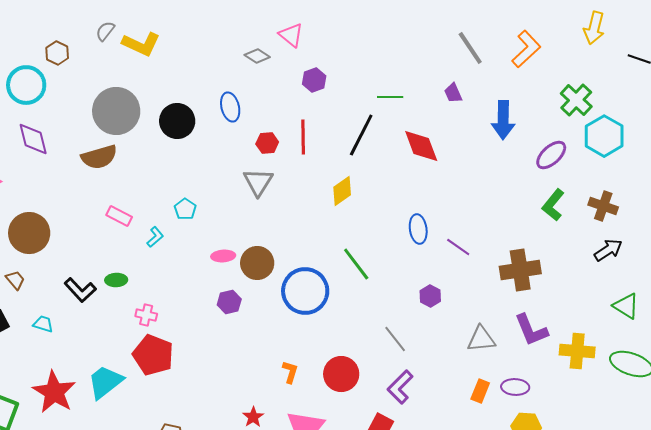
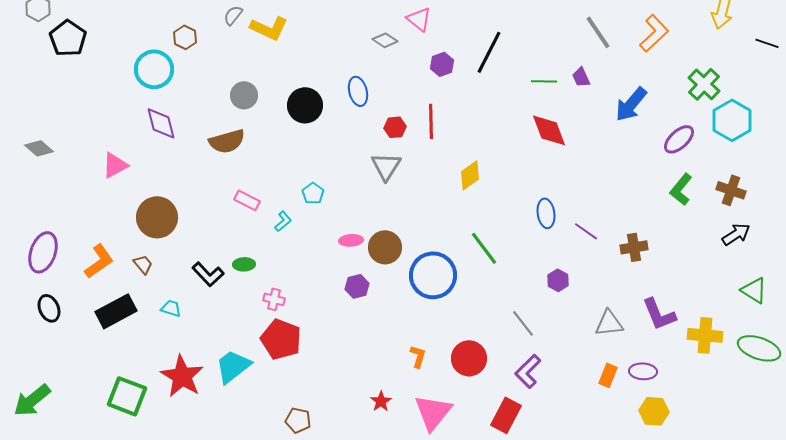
green line: (390, 97) -> (544, 81), moved
gray circle: (116, 111) -> (244, 95), size x0.6
blue arrow: (503, 120) -> (631, 104), turned 39
black line: (361, 135) -> (489, 52), moved
brown cross: (520, 270) -> (634, 247), moved, size x0.7

